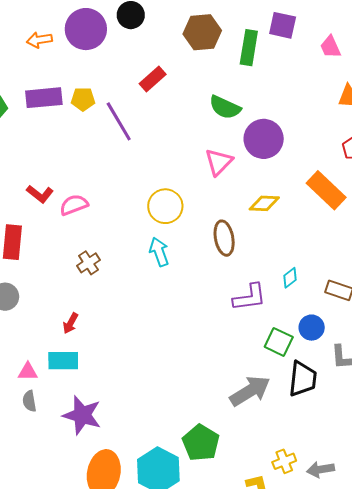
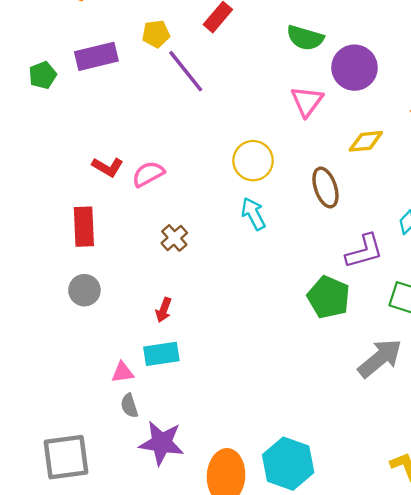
yellow pentagon: (83, 99) -> (156, 34), moved
purple star: (82, 415) -> (162, 443), moved
green pentagon: (201, 443) -> (329, 297), moved

